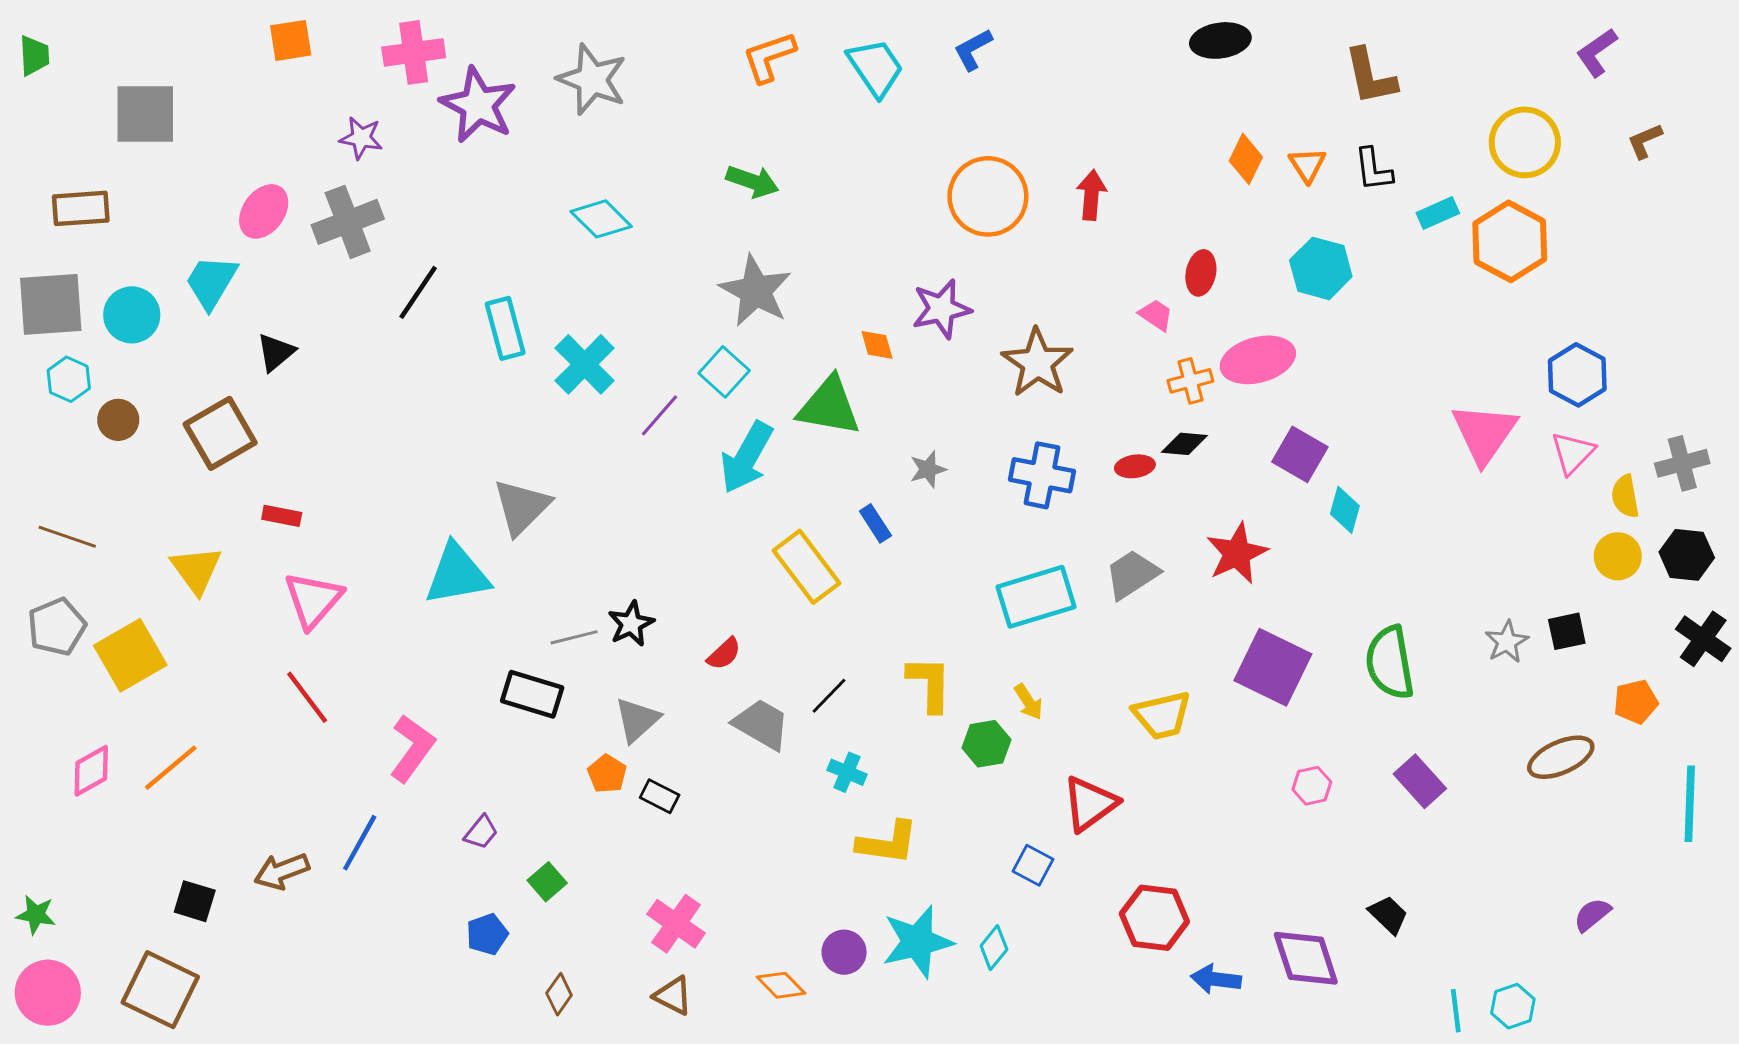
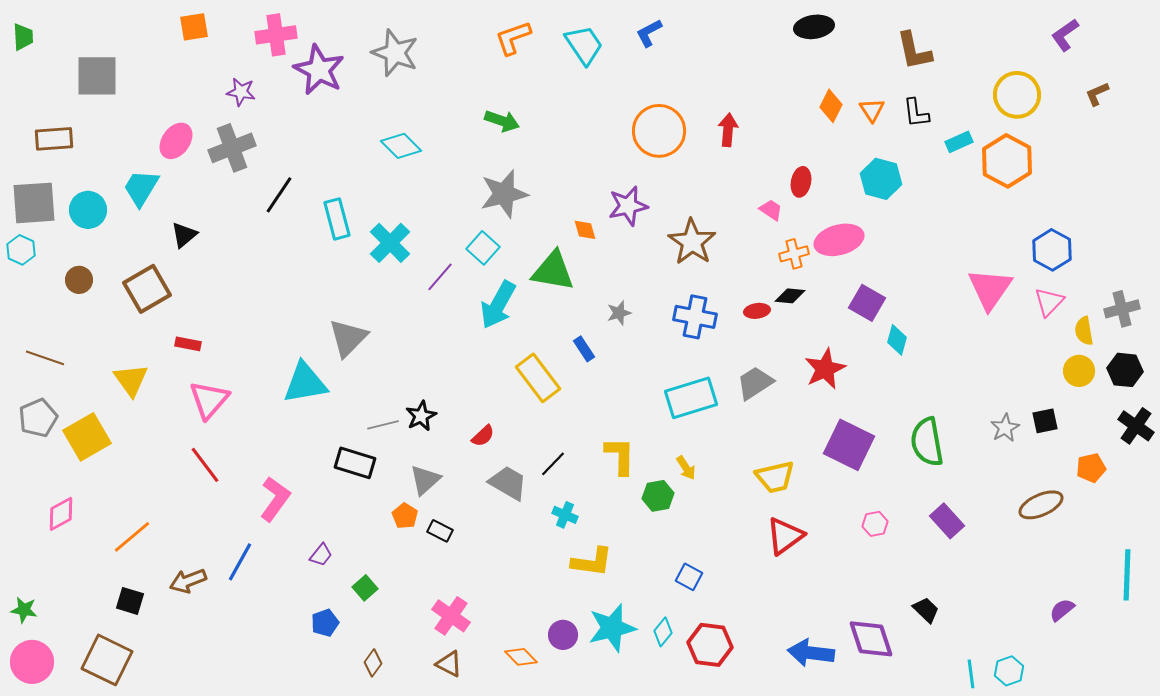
gray star: (756, 291) -> (504, 194), turned 30
cyan hexagon: (69, 379) -> (21, 250), moved
orange line: (171, 768) -> (132, 537), moved
red triangle: (1090, 804) -> (785, 536), moved
cyan line: (1690, 804) -> (1127, 575), moved
red hexagon: (1154, 918) -> (710, 645), moved
blue arrow: (1216, 979) -> (811, 653), size x1.4

